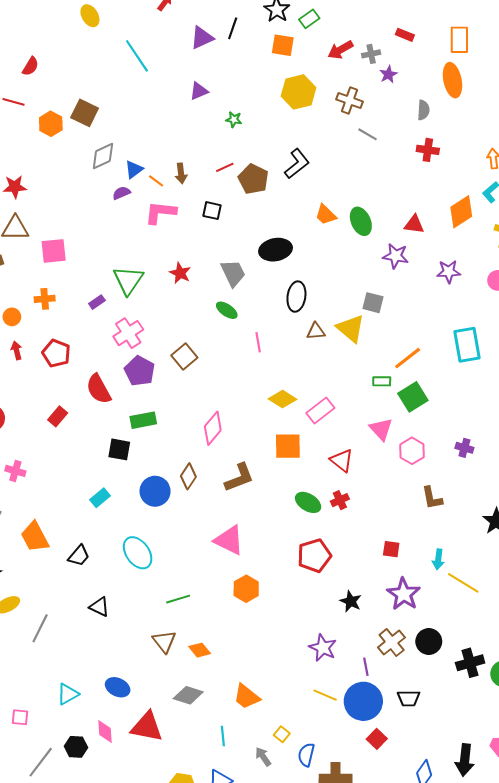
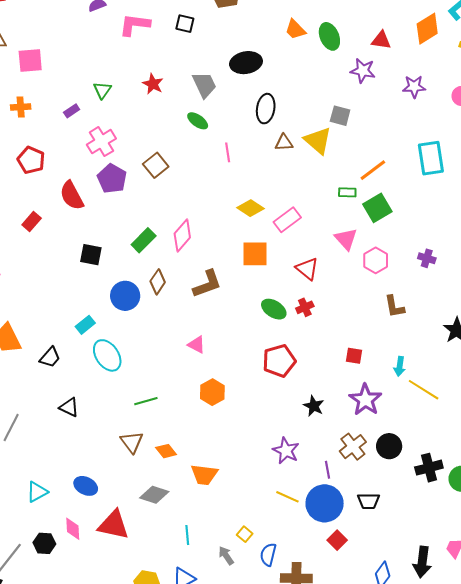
green triangle: (128, 280) -> (102, 90), size x0.6
green rectangle: (143, 420) -> (144, 240), moved, turned -35
cyan rectangle: (100, 498) -> (85, 325), moved
pink triangle: (229, 540) -> (197, 345), size x0.6
orange trapezoid: (246, 697) -> (204, 475), moved, turned -32

